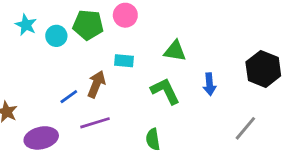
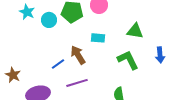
brown arrow: (96, 84) -> (78, 55), turned -54

